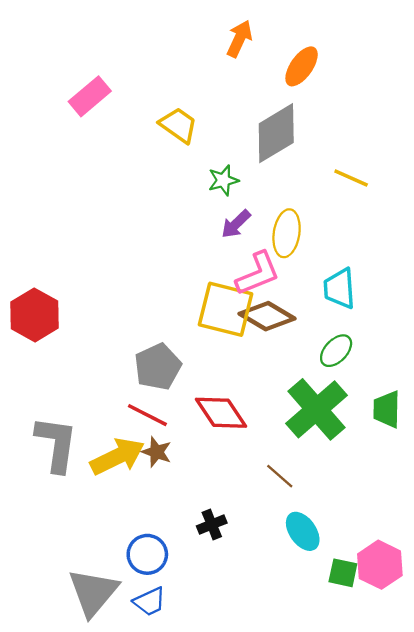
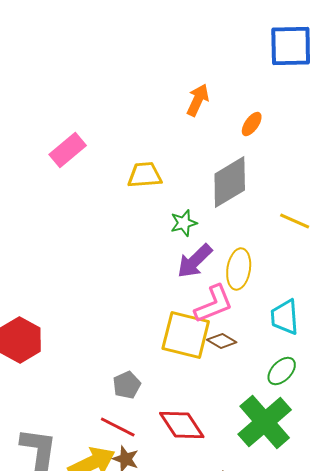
orange ellipse: (302, 66) -> (252, 124), size x0.7
yellow trapezoid: (178, 125) -> (145, 175), turned -39
purple arrow: (236, 224) -> (195, 261), size x1.4
brown diamond: (267, 316) -> (222, 341), size x0.6
gray pentagon: (158, 367) -> (127, 385), size x0.7

